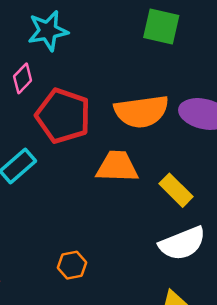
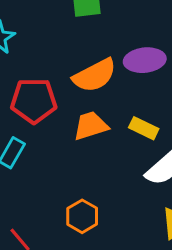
orange hexagon: (72, 265) -> (82, 216), size x1.4

